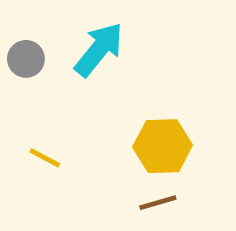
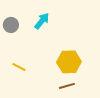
cyan arrow: (99, 49) -> (42, 21), size x0.7

